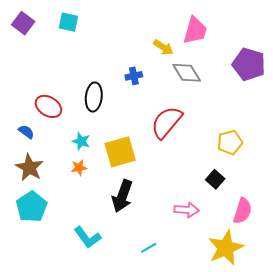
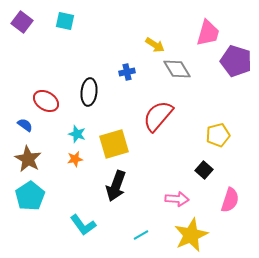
pink trapezoid: (195, 31) -> (208, 33), moved
yellow star: (226, 248) -> (191, 235), moved

